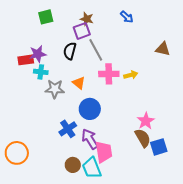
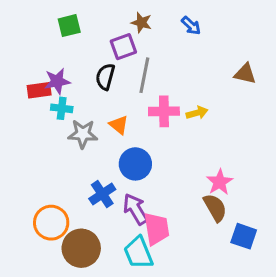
brown star: (87, 19) -> (141, 23), moved
gray line: (96, 50) -> (144, 75), turned 40
blue square: (159, 147) -> (244, 236), moved, turned 36
orange circle: (17, 153) -> (51, 223), moved
brown circle: (73, 165) -> (81, 248), moved, size x1.6

